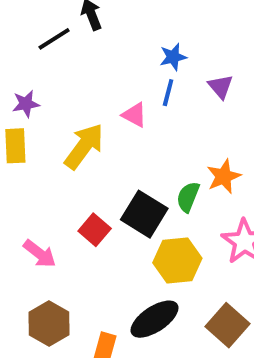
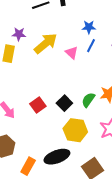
blue star: (173, 57) -> (89, 27), moved
yellow arrow: (84, 146) -> (46, 43), moved
black square: (144, 214) -> (64, 103), size x0.7

